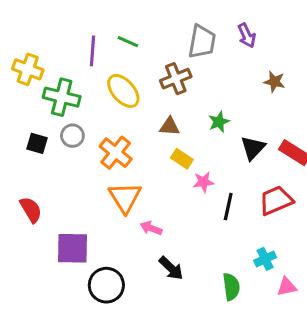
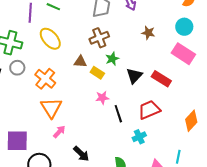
brown cross: (176, 79) -> (99, 38), moved
yellow rectangle: (182, 159) -> (97, 73), moved
black line: (228, 207) -> (118, 114), turned -30
pink arrow: (151, 228) -> (59, 132), moved, turned 112
cyan cross: (265, 259) -> (139, 137), moved

